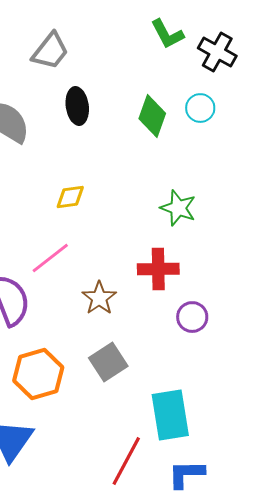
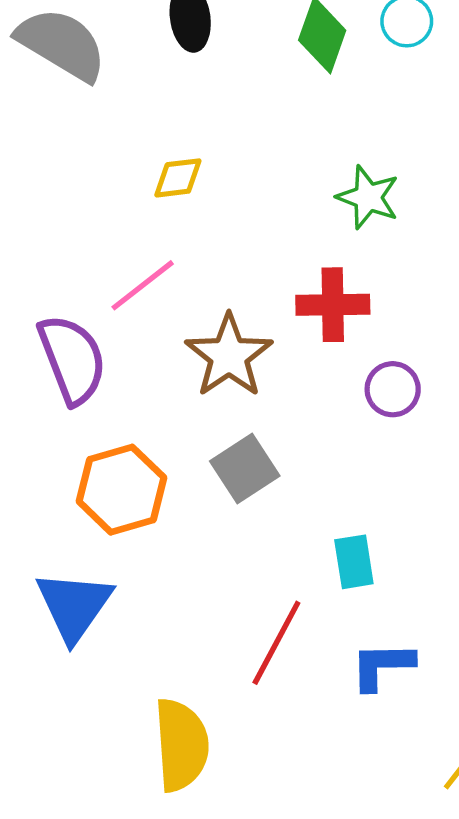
brown star: (99, 298) -> (229, 356), size x1.4
cyan rectangle: (170, 415) -> (354, 562), size x0.6

